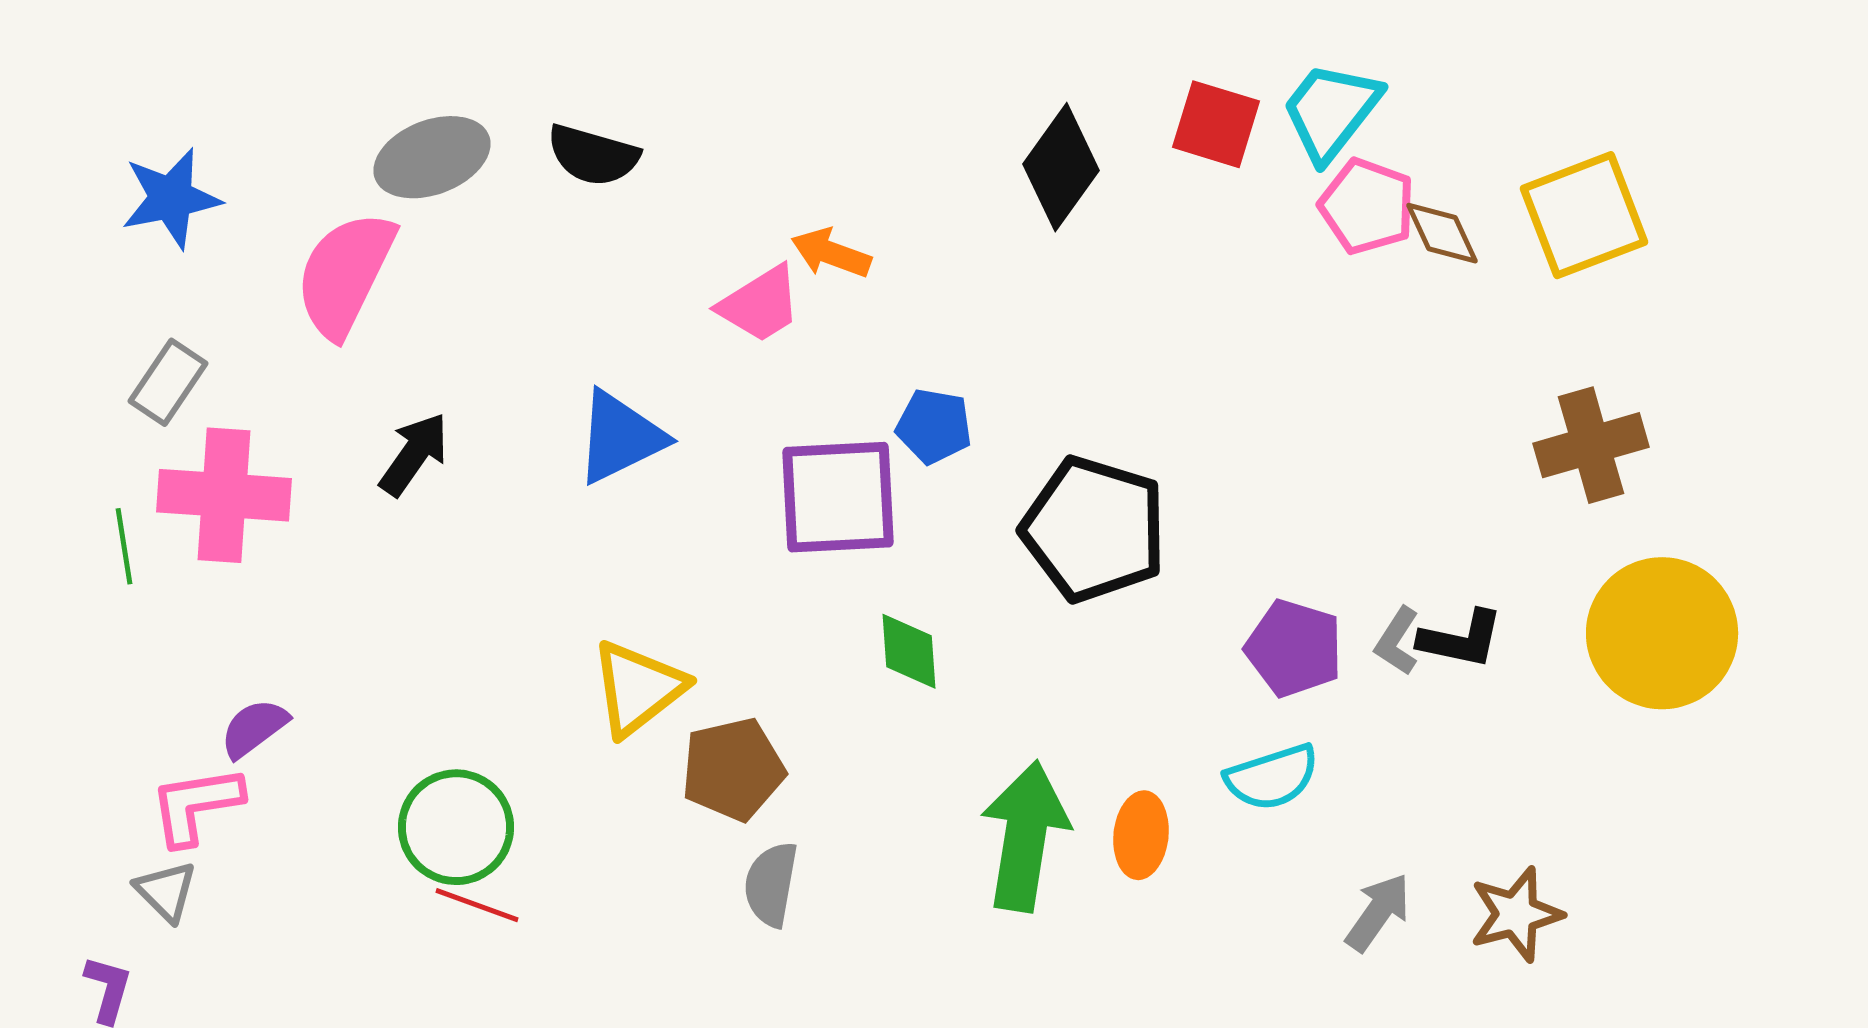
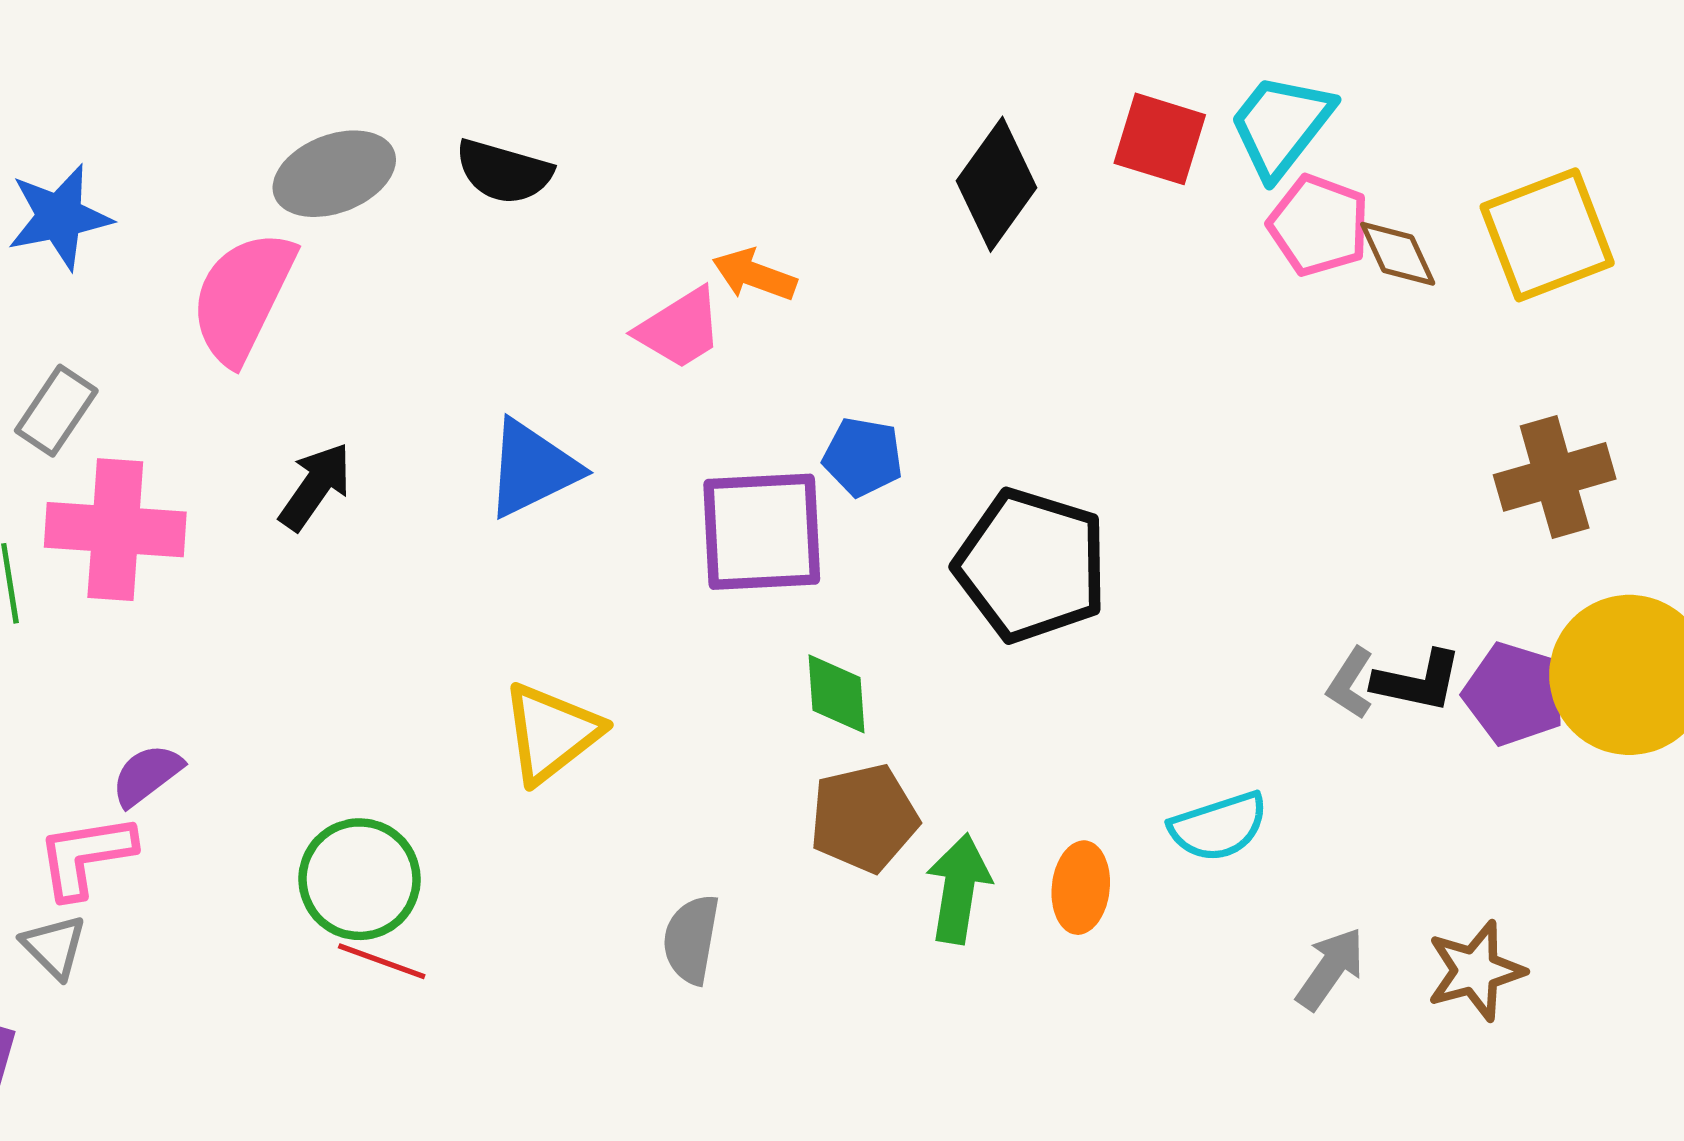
purple pentagon: (1294, 648) -> (1515, 694), moved
brown pentagon: (733, 769) -> (864, 818), moved
green arrow: (1025, 836) -> (959, 889), size x0.7

